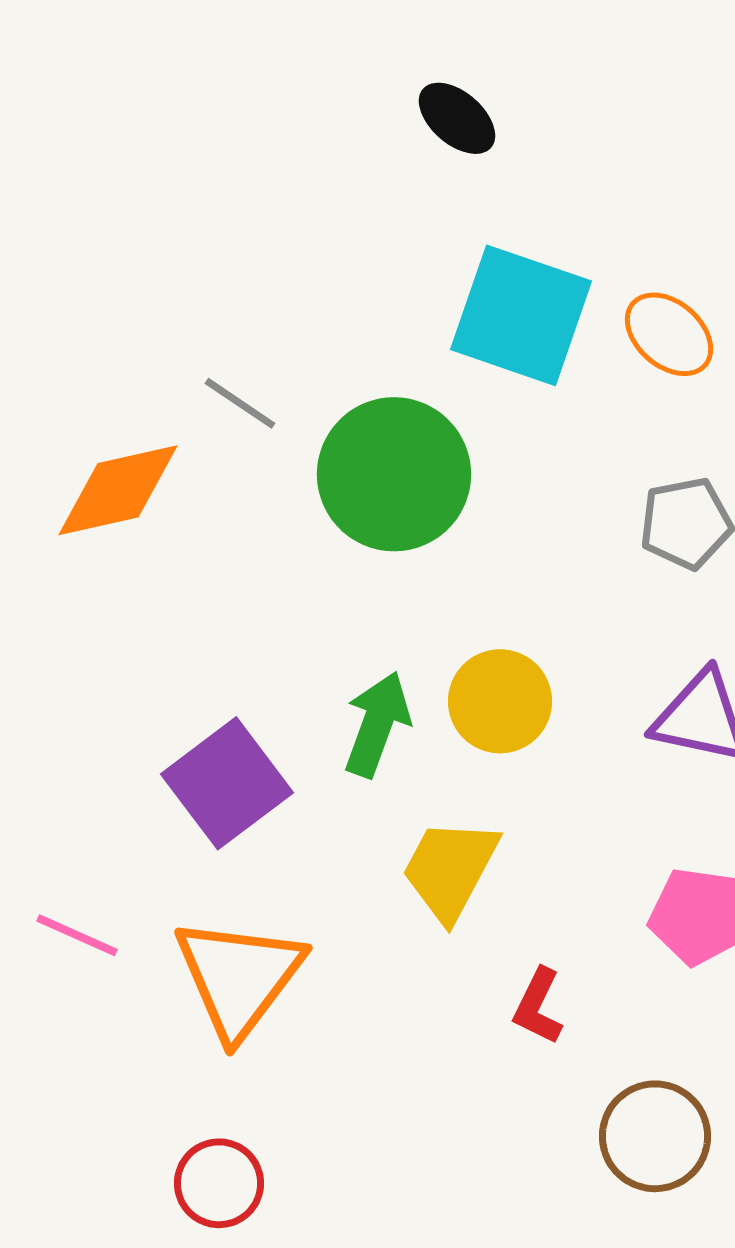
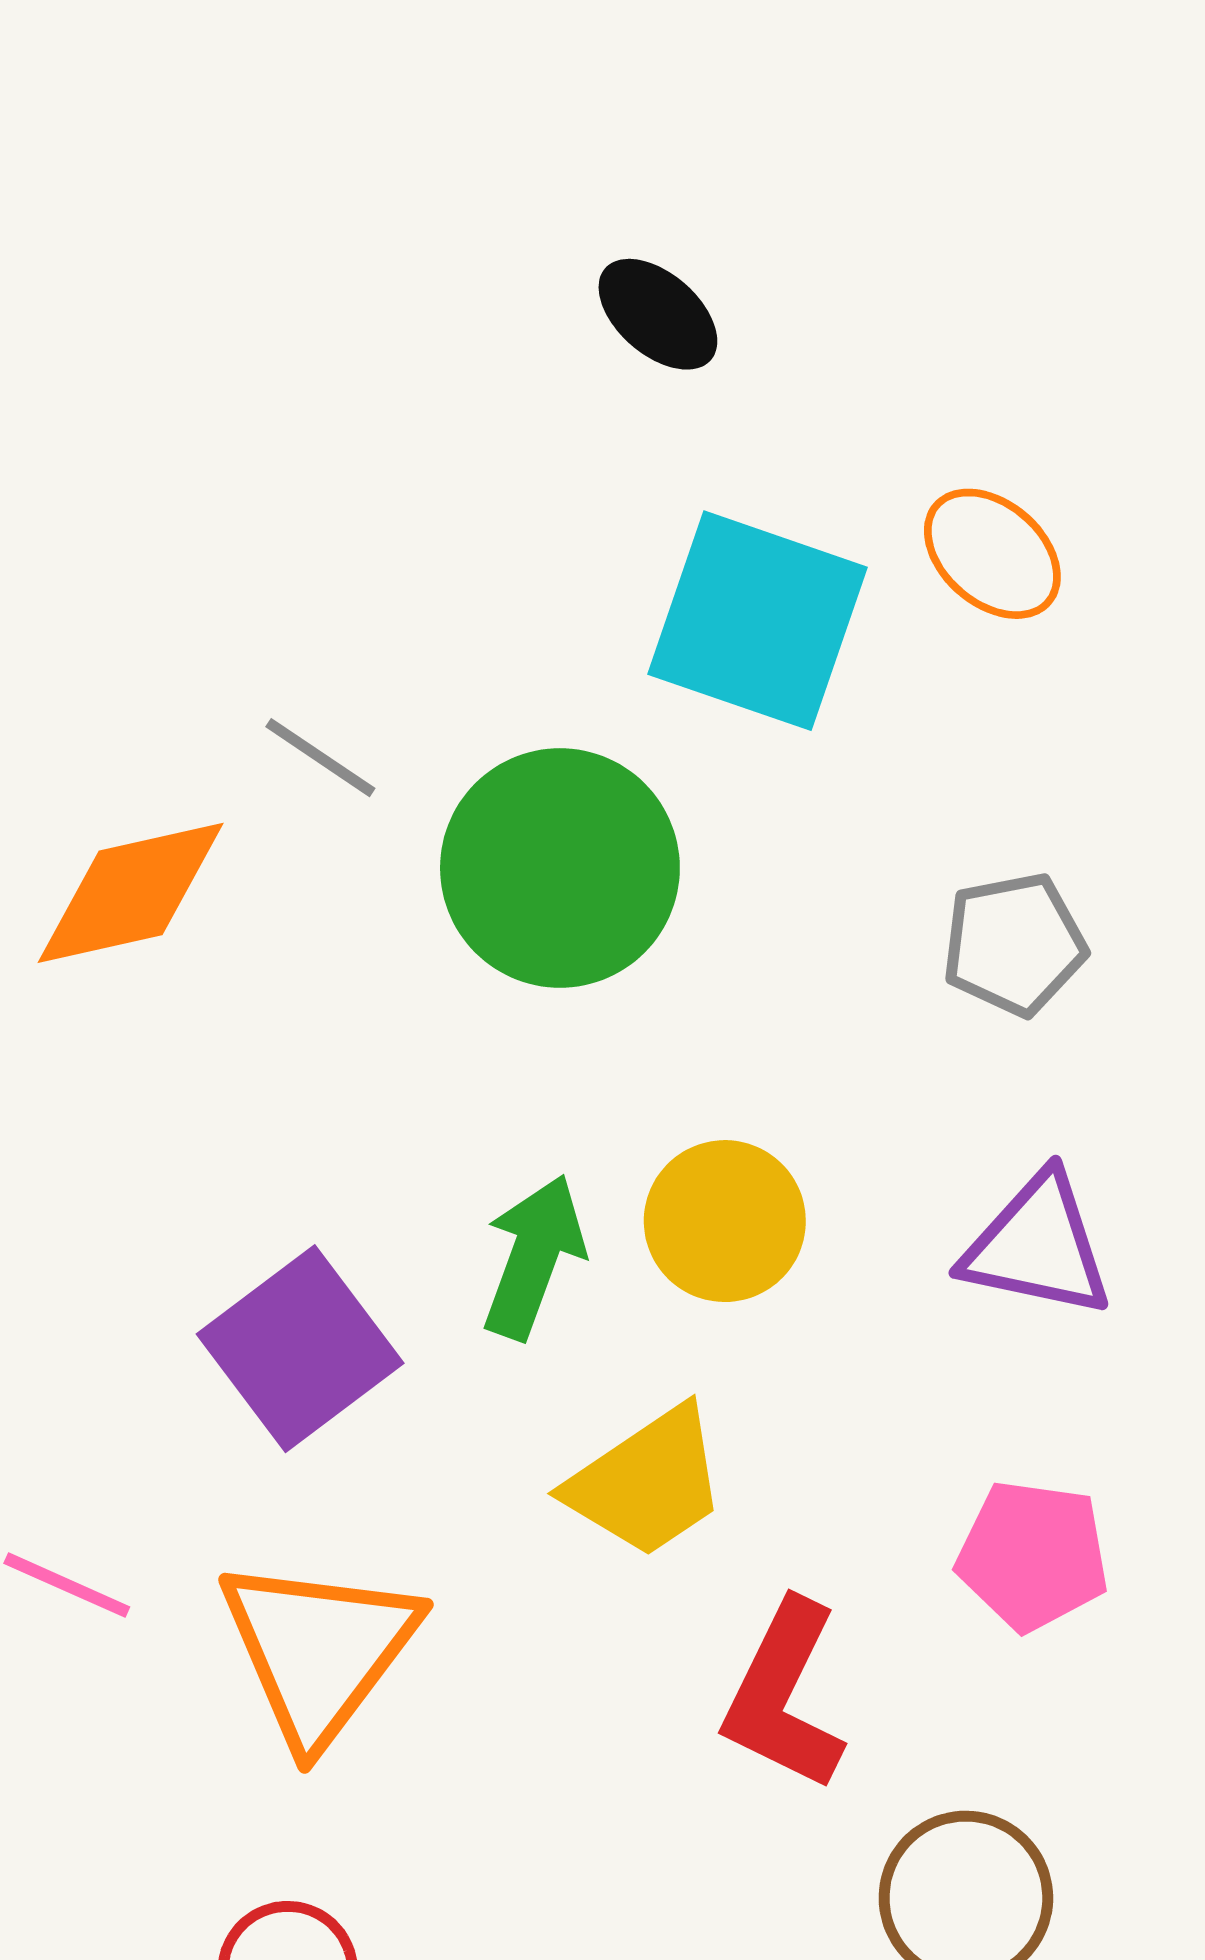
orange ellipse: (669, 334) -> (992, 554), moved
yellow trapezoid: (450, 869) -> (647, 1482), turned -152
red L-shape: (538, 1006) -> (784, 1695), size x1.6

